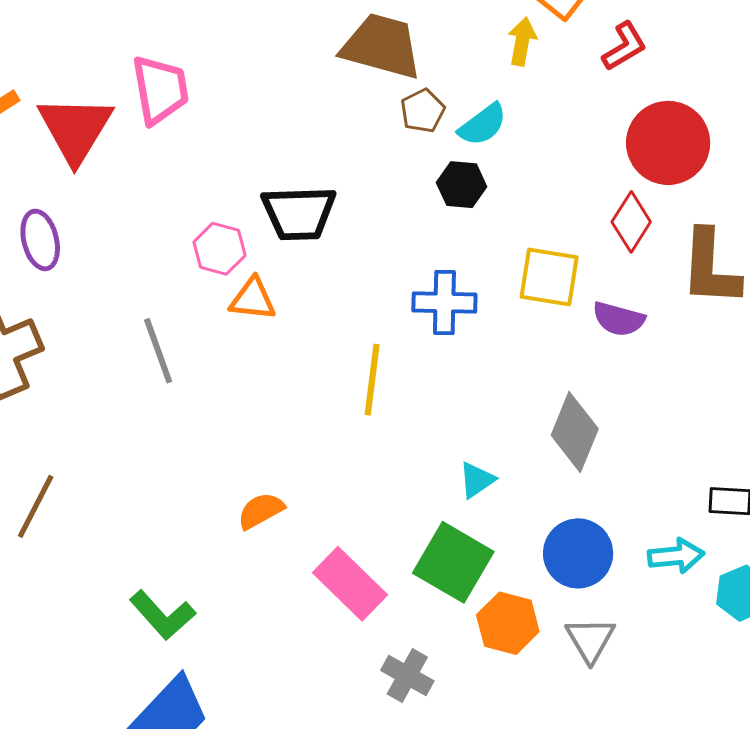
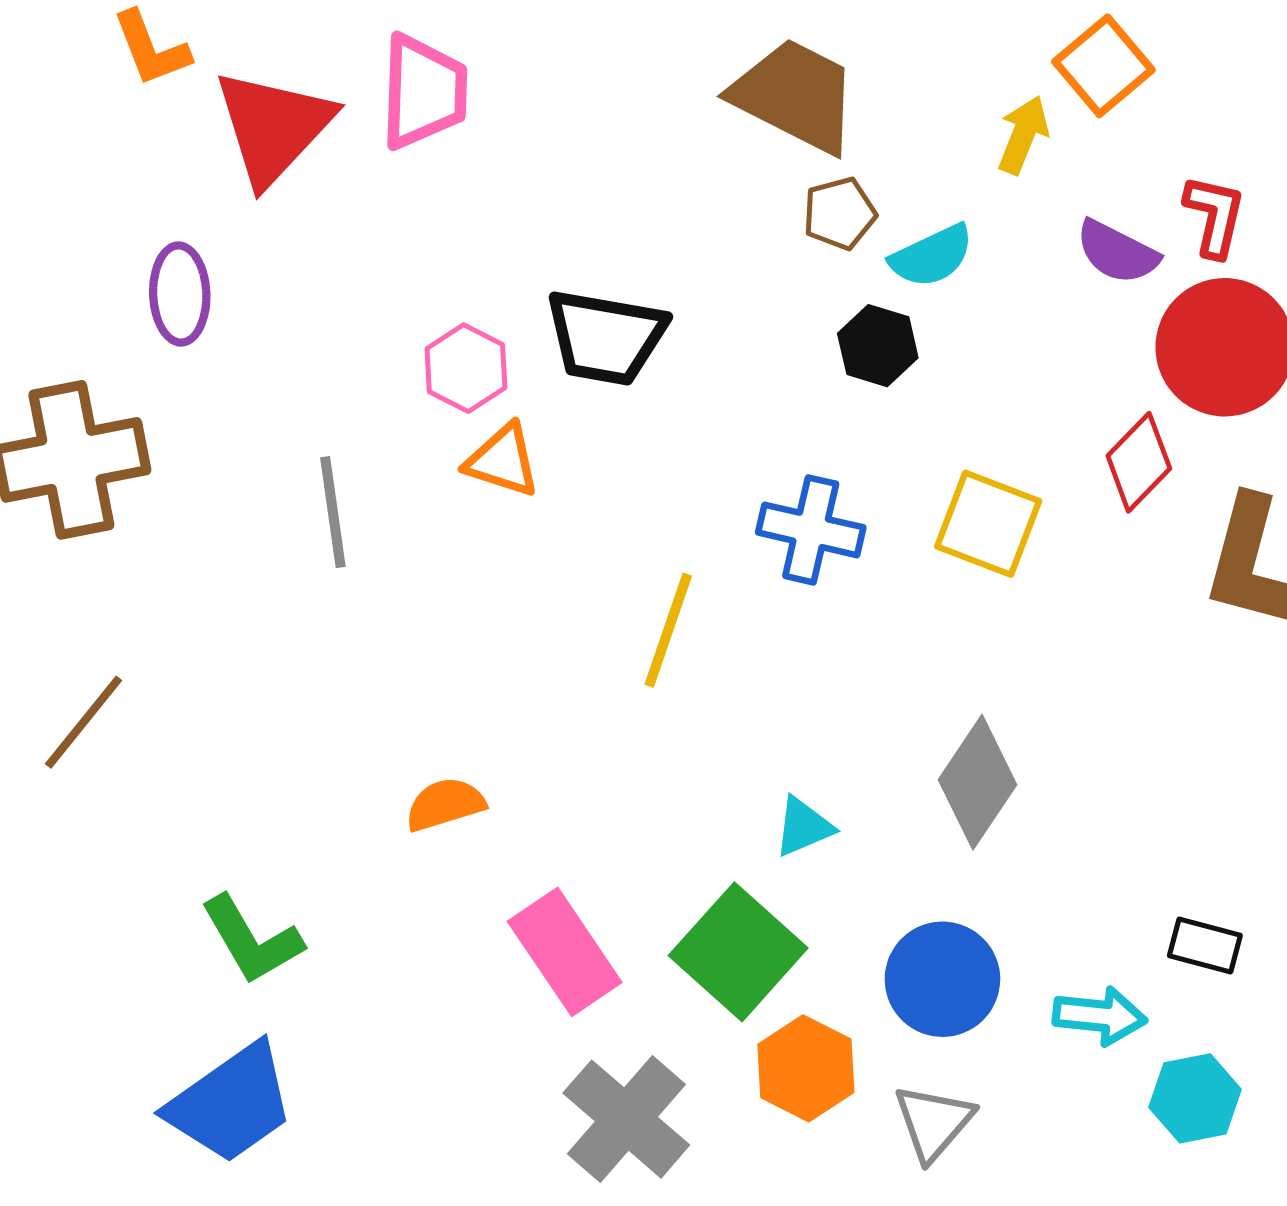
red L-shape: (624, 46) -> (1215, 216), moved, turned -58
purple semicircle: (619, 319) -> (1117, 252), moved
gray cross: (407, 676) -> (626, 1119), size x1.5

